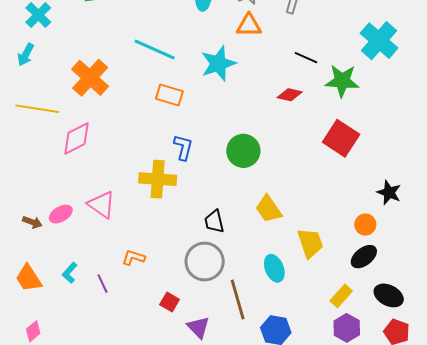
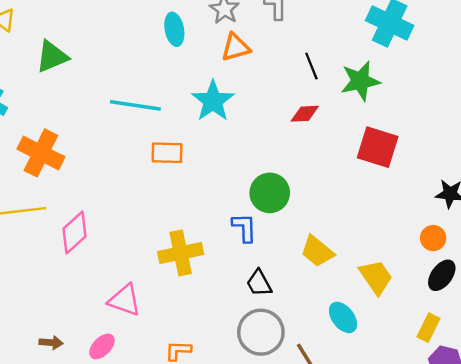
black line: (306, 58) -> (311, 66), turned 60
orange cross: (90, 78) -> (41, 153), moved
blue L-shape: (183, 147) -> (244, 228), moved
pink ellipse: (61, 214) -> (102, 346), moved

